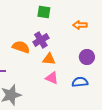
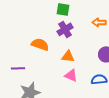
purple cross: (41, 40) -> (65, 29), moved

